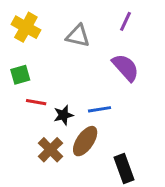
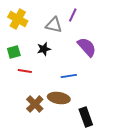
purple line: (125, 21) -> (73, 15), moved
black star: (63, 115) -> (44, 49), moved
brown ellipse: (85, 141) -> (59, 98), turned 65

